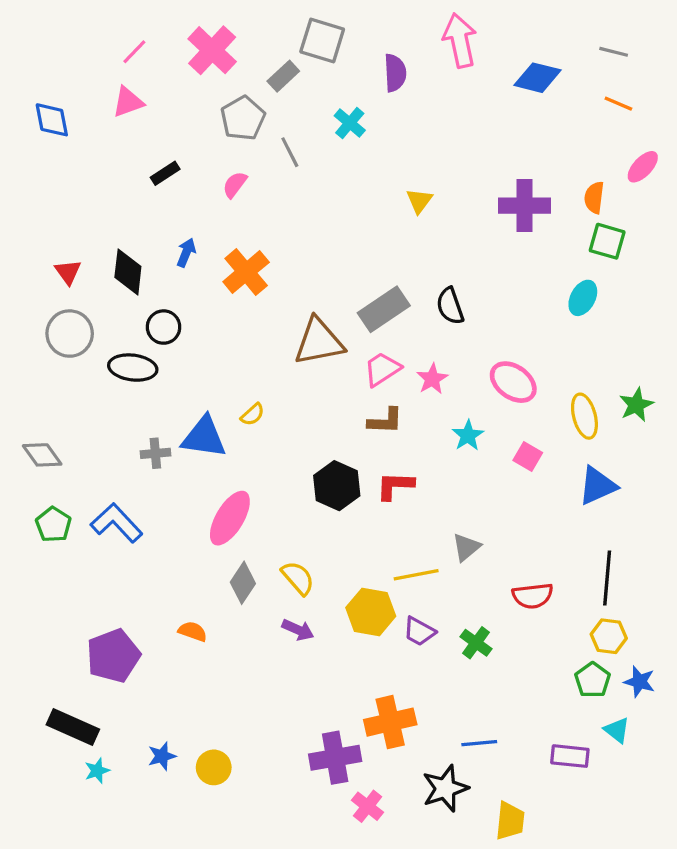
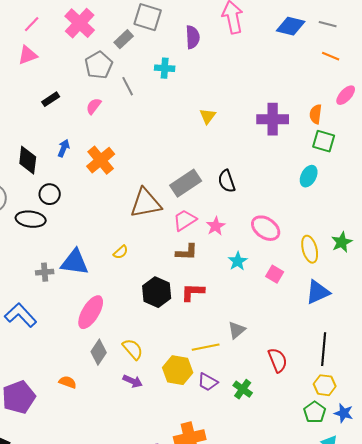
blue diamond: (538, 78) -> (291, 26), moved
cyan cross: (350, 123) -> (165, 68), turned -36
yellow semicircle: (253, 414) -> (121, 252), moved
red semicircle: (533, 596) -> (278, 360), turned -105

